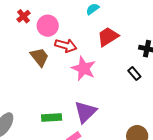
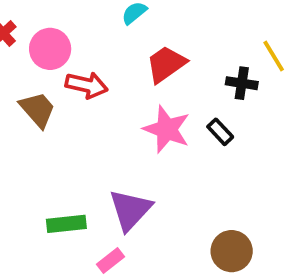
pink star: (84, 68) -> (167, 129), moved

